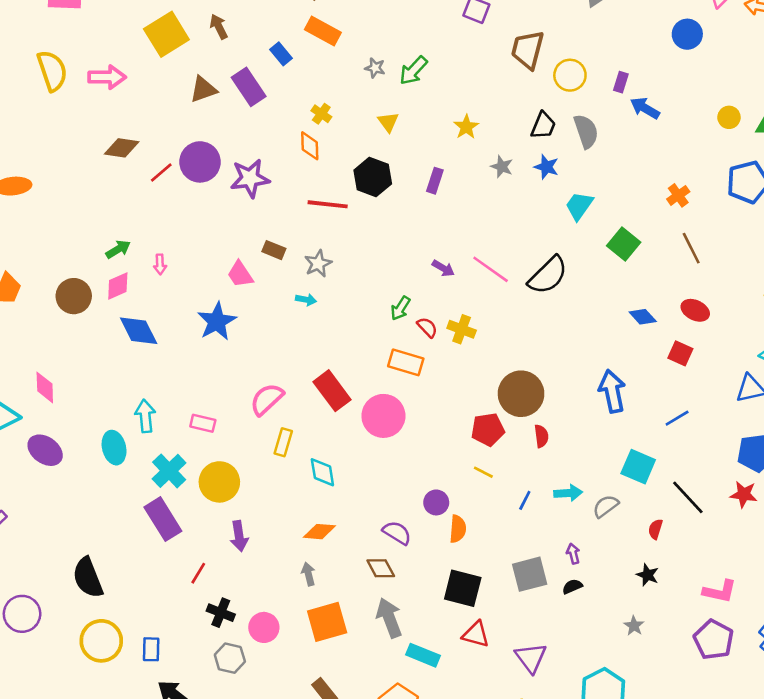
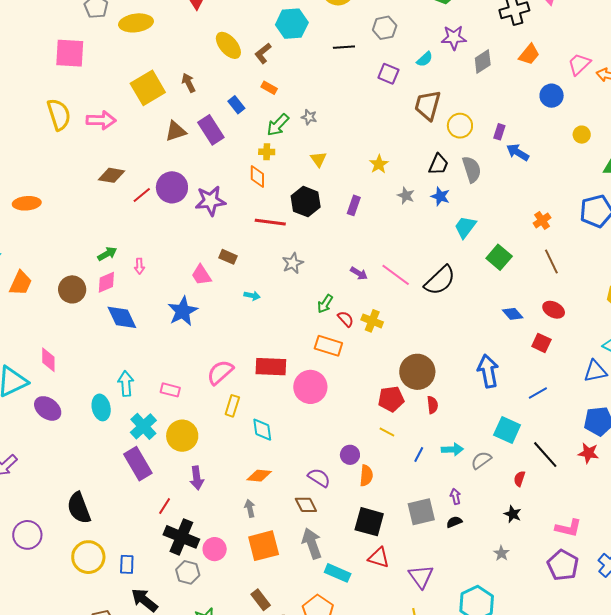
orange rectangle: (323, 31) -> (269, 88), size x0.6
green arrow: (413, 71) -> (278, 125), moved
yellow cross: (321, 114) -> (267, 152), turned -35
yellow circle: (729, 117) -> (582, 135), moved
gray star: (318, 263) -> (293, 263), moved
red rectangle: (332, 391) -> (271, 367), turned -52
black cross: (221, 613) -> (181, 537), size x1.6

